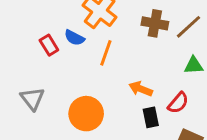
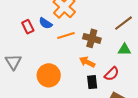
brown cross: (155, 23) -> (92, 38), moved
orange line: (106, 53) -> (66, 36), turned 48

